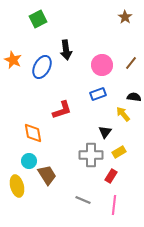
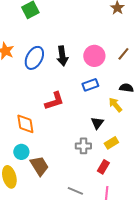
black arrow: (66, 50) -> (62, 56), moved
gray cross: (91, 155) -> (83, 146), size x0.7

